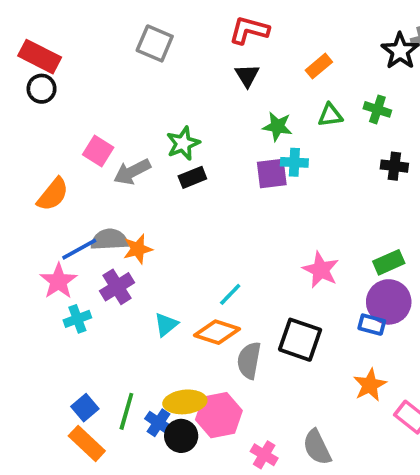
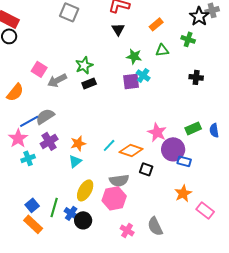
green cross: (377, 109) -> (188, 39), moved
cyan cross: (294, 162) -> (143, 75), turned 32
gray semicircle: (109, 240) -> (45, 116), turned -30
orange star: (138, 249) -> (78, 143), moved
purple circle: (389, 302) -> (173, 149), moved
orange diamond: (217, 332) -> (131, 150), moved
black square: (300, 340) -> (146, 169), size x0.6
gray semicircle: (249, 360) -> (119, 180), turned -108
yellow ellipse: (185, 402) -> (85, 190), moved, turned -55
pink hexagon: (219, 415) -> (114, 198), moved

